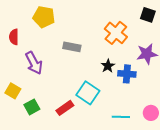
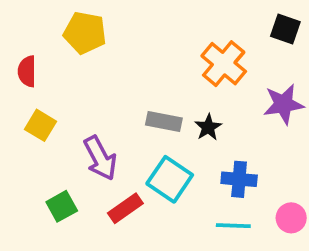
gray rectangle: (72, 47) -> (164, 121), moved
purple arrow: (34, 63) -> (100, 158), moved
blue cross: (127, 74) -> (239, 179), moved
yellow square: (13, 91) -> (40, 125), moved

